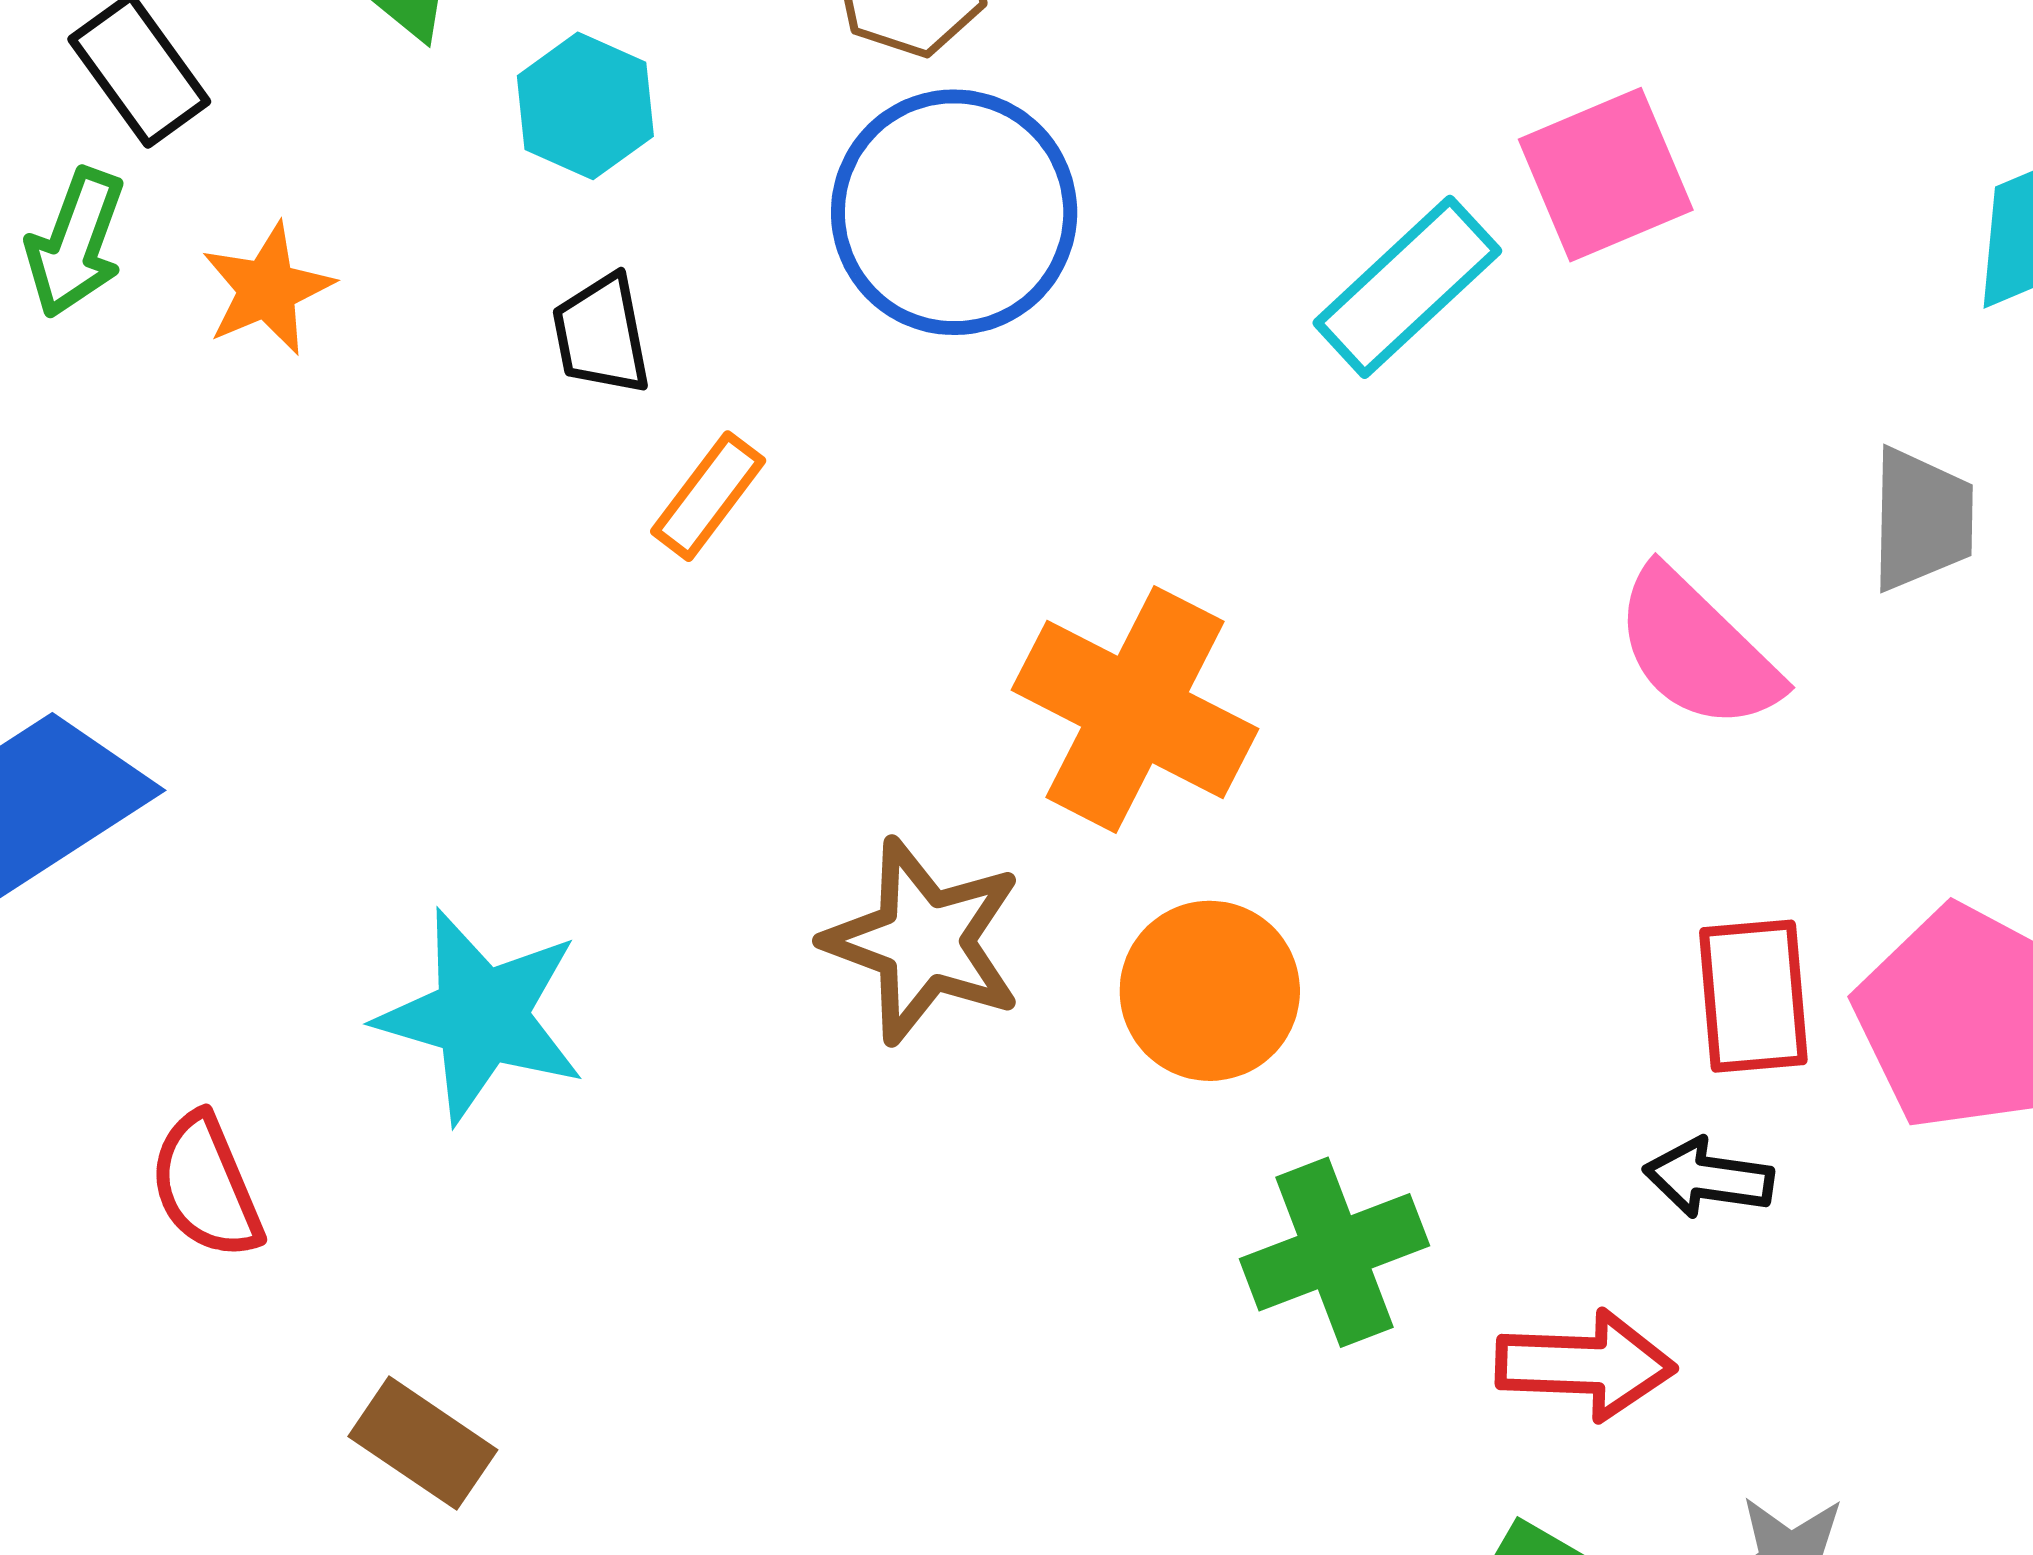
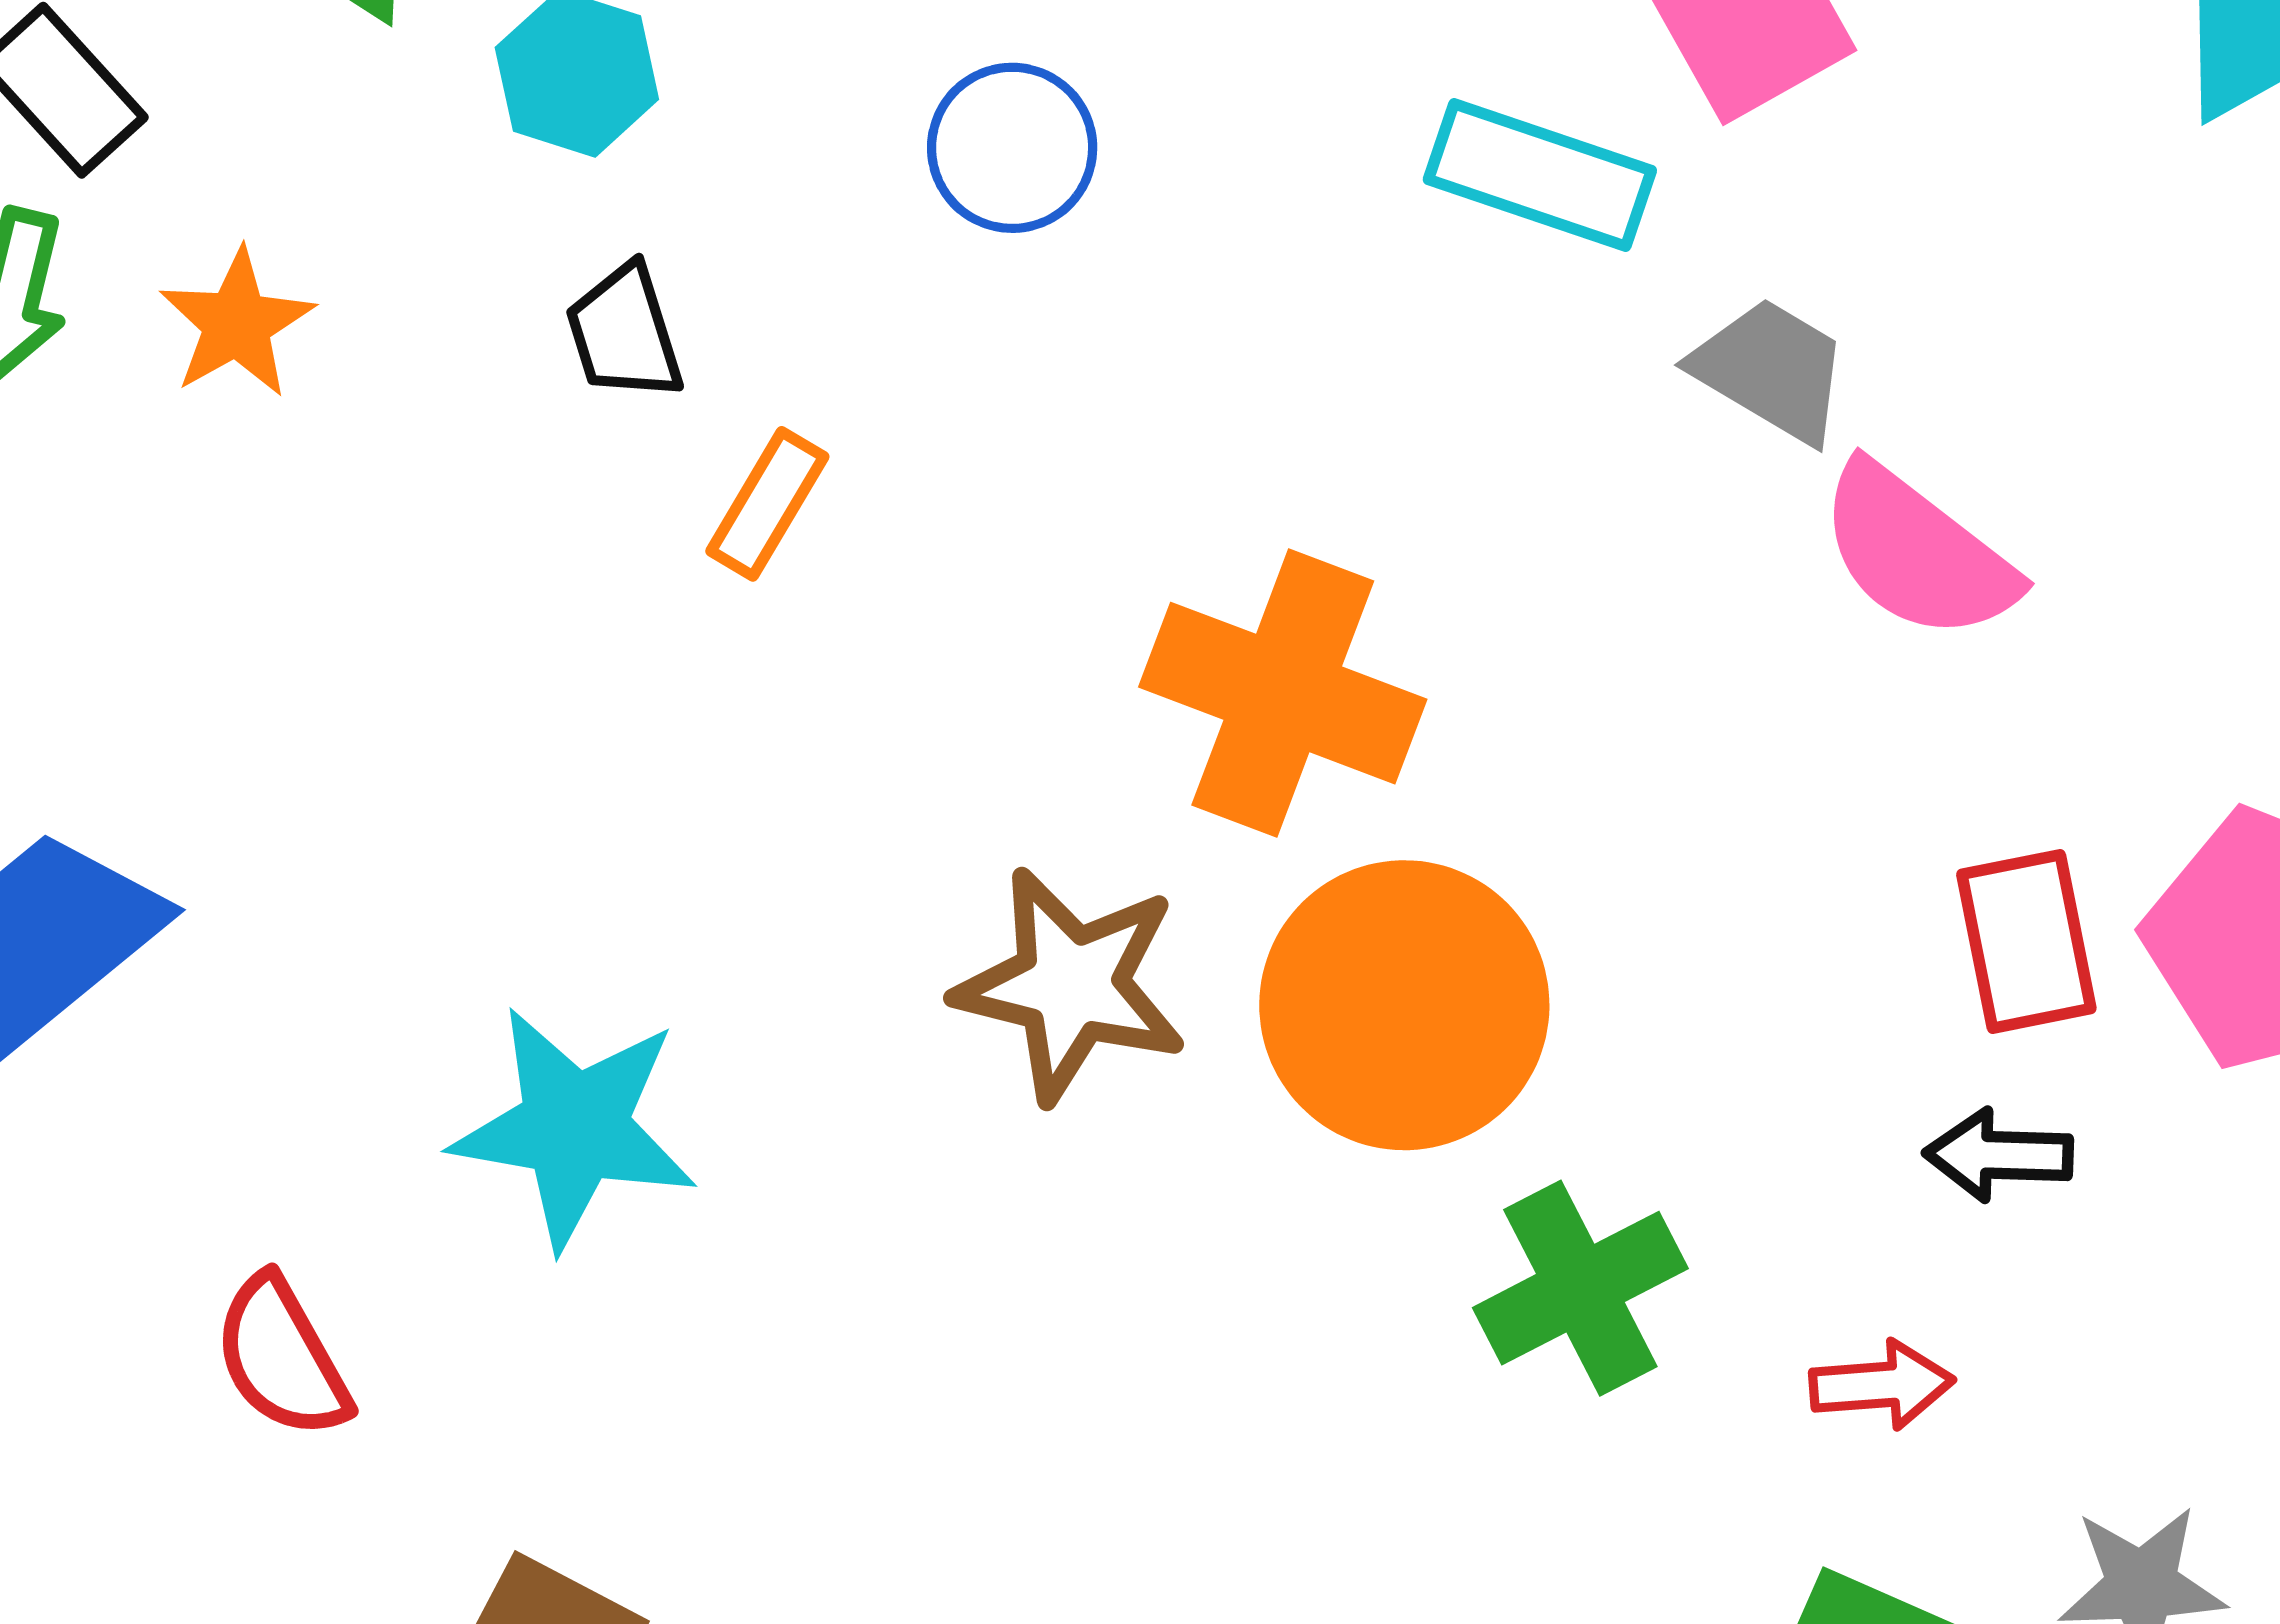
blue circle: (954, 212) -> (1012, 148), size x0.6
cyan rectangle: (1407, 287) -> (1540, 175), turned 68
gray trapezoid: (1922, 519) -> (1771, 370), moved, turned -54
orange circle: (1210, 991) -> (1404, 1005), size x1.4
red arrow: (1585, 1365) -> (1882, 1385), size x0.7

